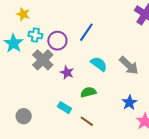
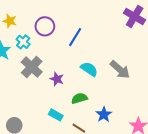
cyan cross: (35, 35) -> (23, 42), turned 32
purple circle: (57, 41) -> (45, 26), moved
blue star: (129, 103) -> (104, 114), moved

